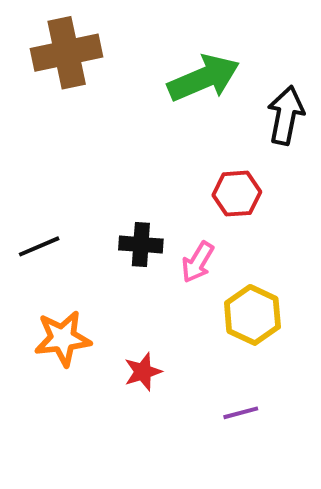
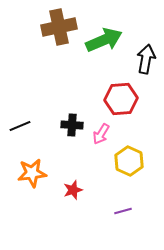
brown cross: (67, 53) -> (59, 27), moved
red hexagon: (237, 194) -> (121, 99), size x1.4

